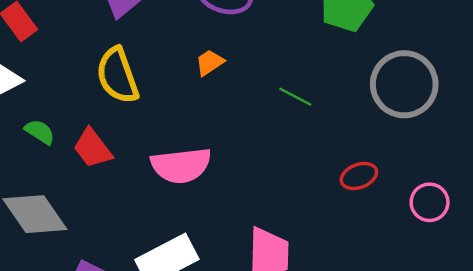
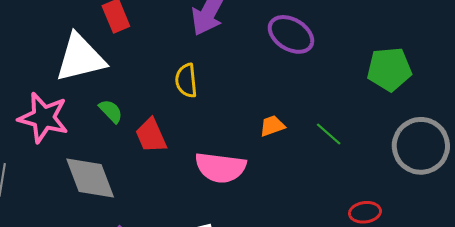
orange trapezoid: (210, 63) -> (272, 126), moved
yellow semicircle: (117, 75) -> (186, 81), size x0.7

